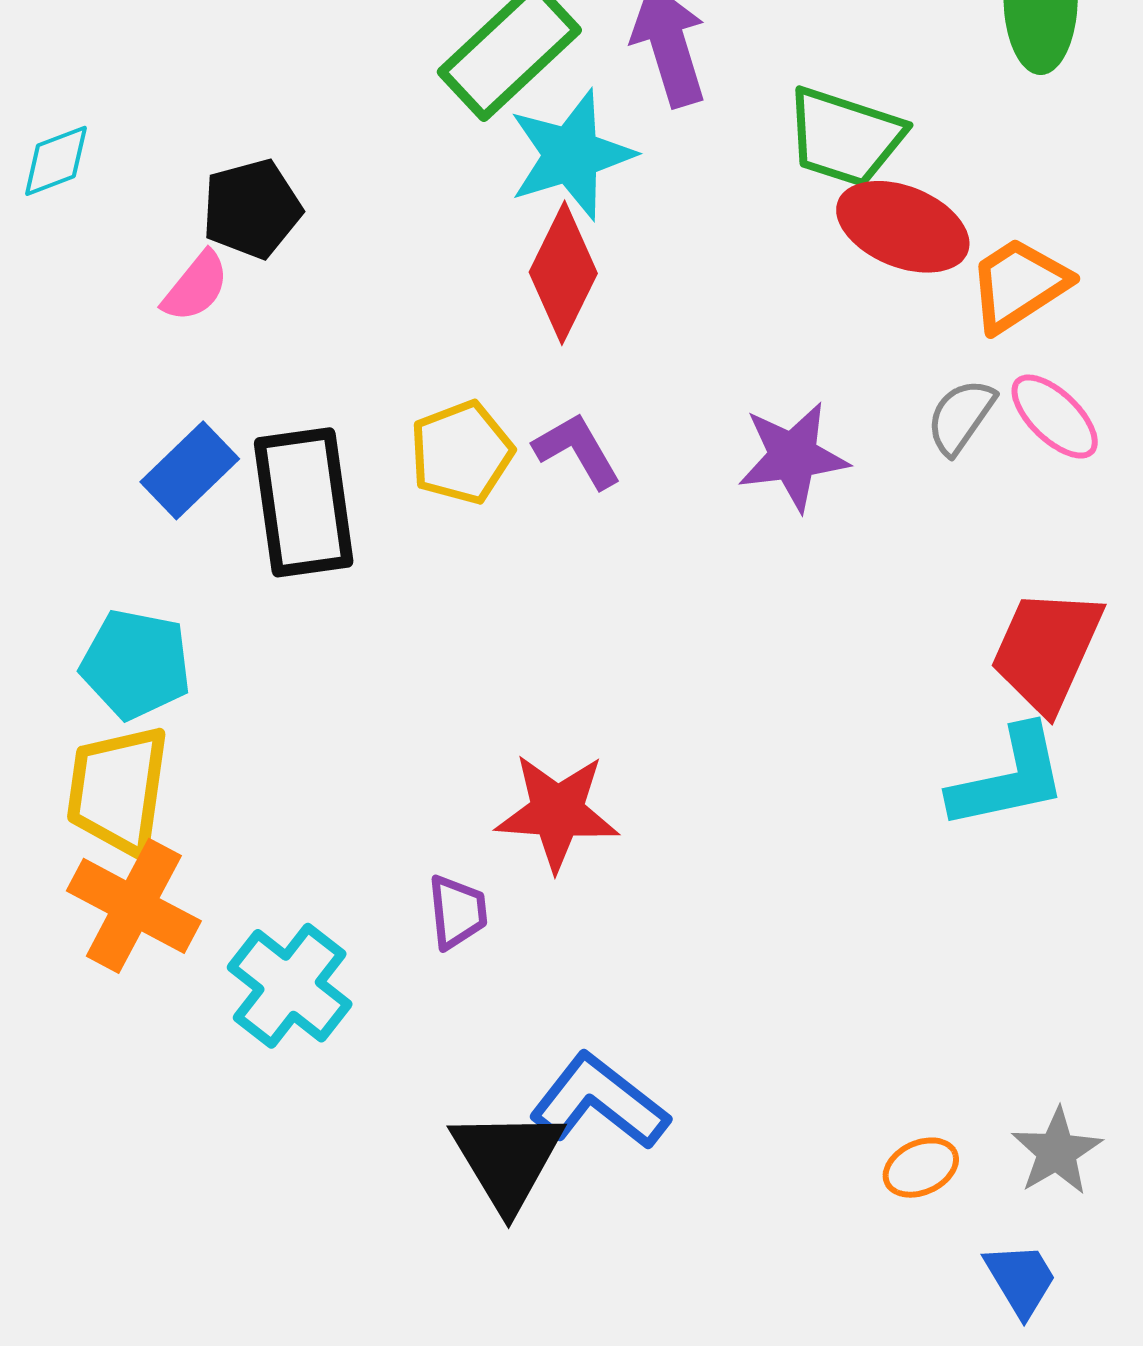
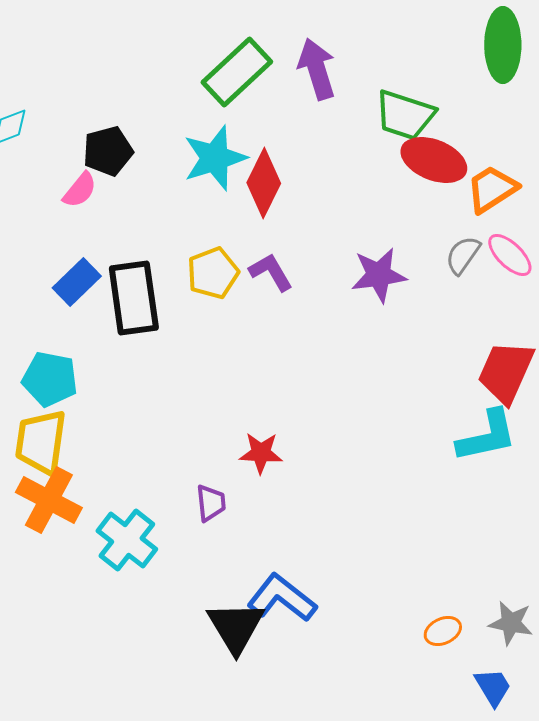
cyan star: (571, 155) -> (215, 158), moved
red star: (557, 812) -> (261, 453), size x0.7
gray star: (1057, 1152) -> (511, 623), turned -30

